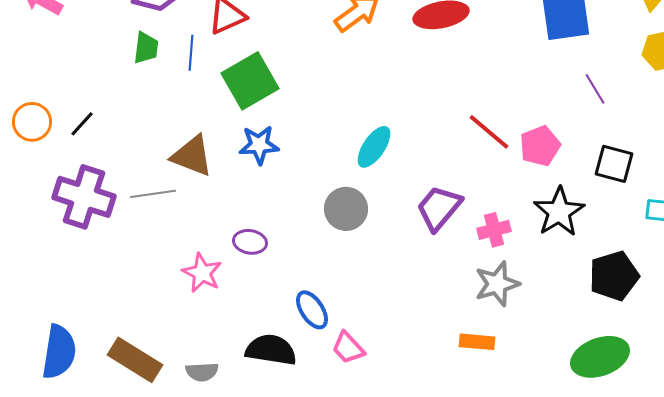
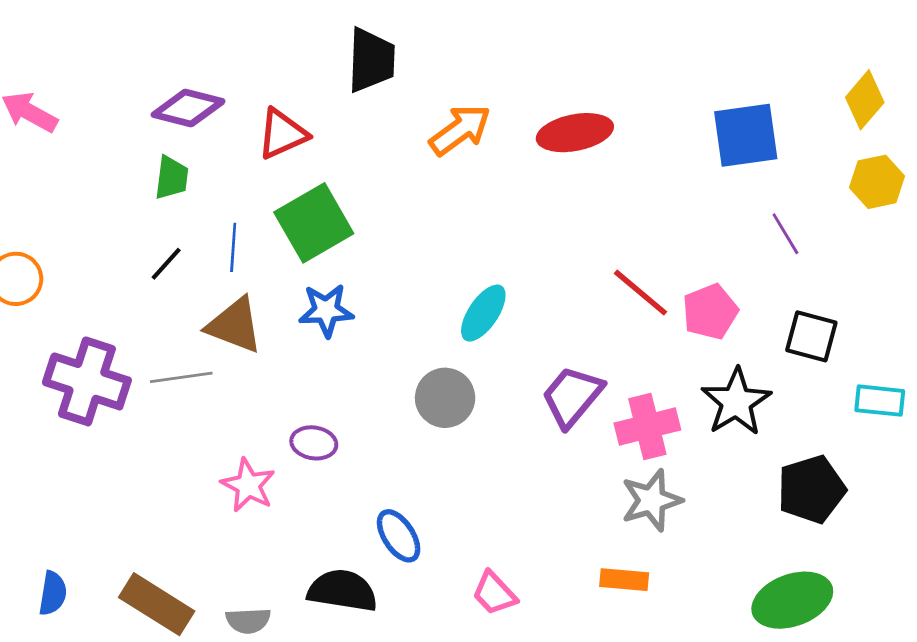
blue line: (191, 53) -> (233, 247), moved
black line: (82, 124) -> (166, 264), moved
pink cross: (494, 230) -> (647, 427), size x1.4
pink trapezoid: (348, 348) -> (494, 593), moved
blue semicircle: (59, 352) -> (53, 593), size x0.6

